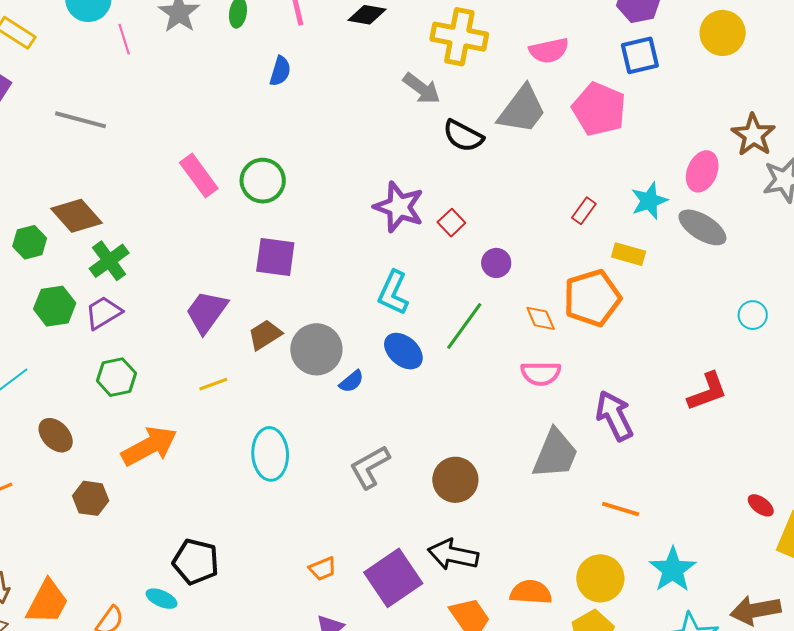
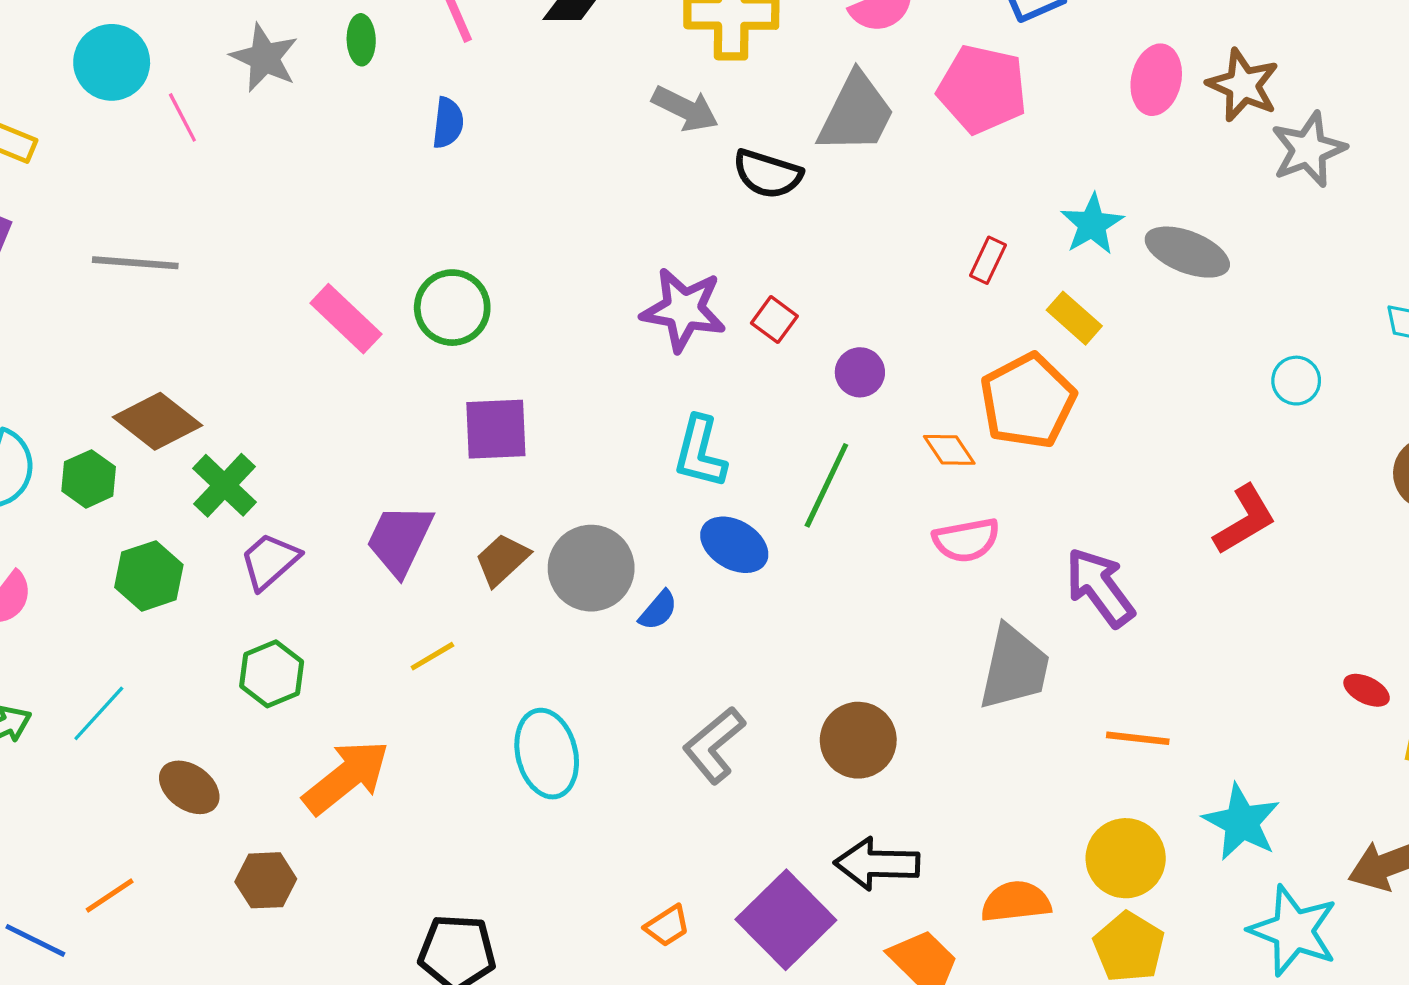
pink ellipse: (702, 171) -> (1156, 80), moved
yellow rectangle: (629, 254) -> (1074, 318), turned 36
purple trapezoid: (103, 313) -> (270, 561), moved

